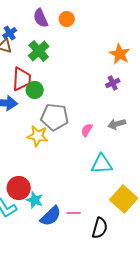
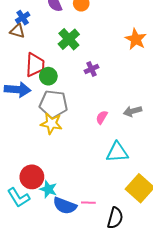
green cross: (39, 51) -> (69, 39), moved
purple cross: (113, 83) -> (91, 69), moved
gray pentagon: (55, 117) -> (53, 104), moved
blue semicircle: (51, 216) -> (65, 206), turned 65

